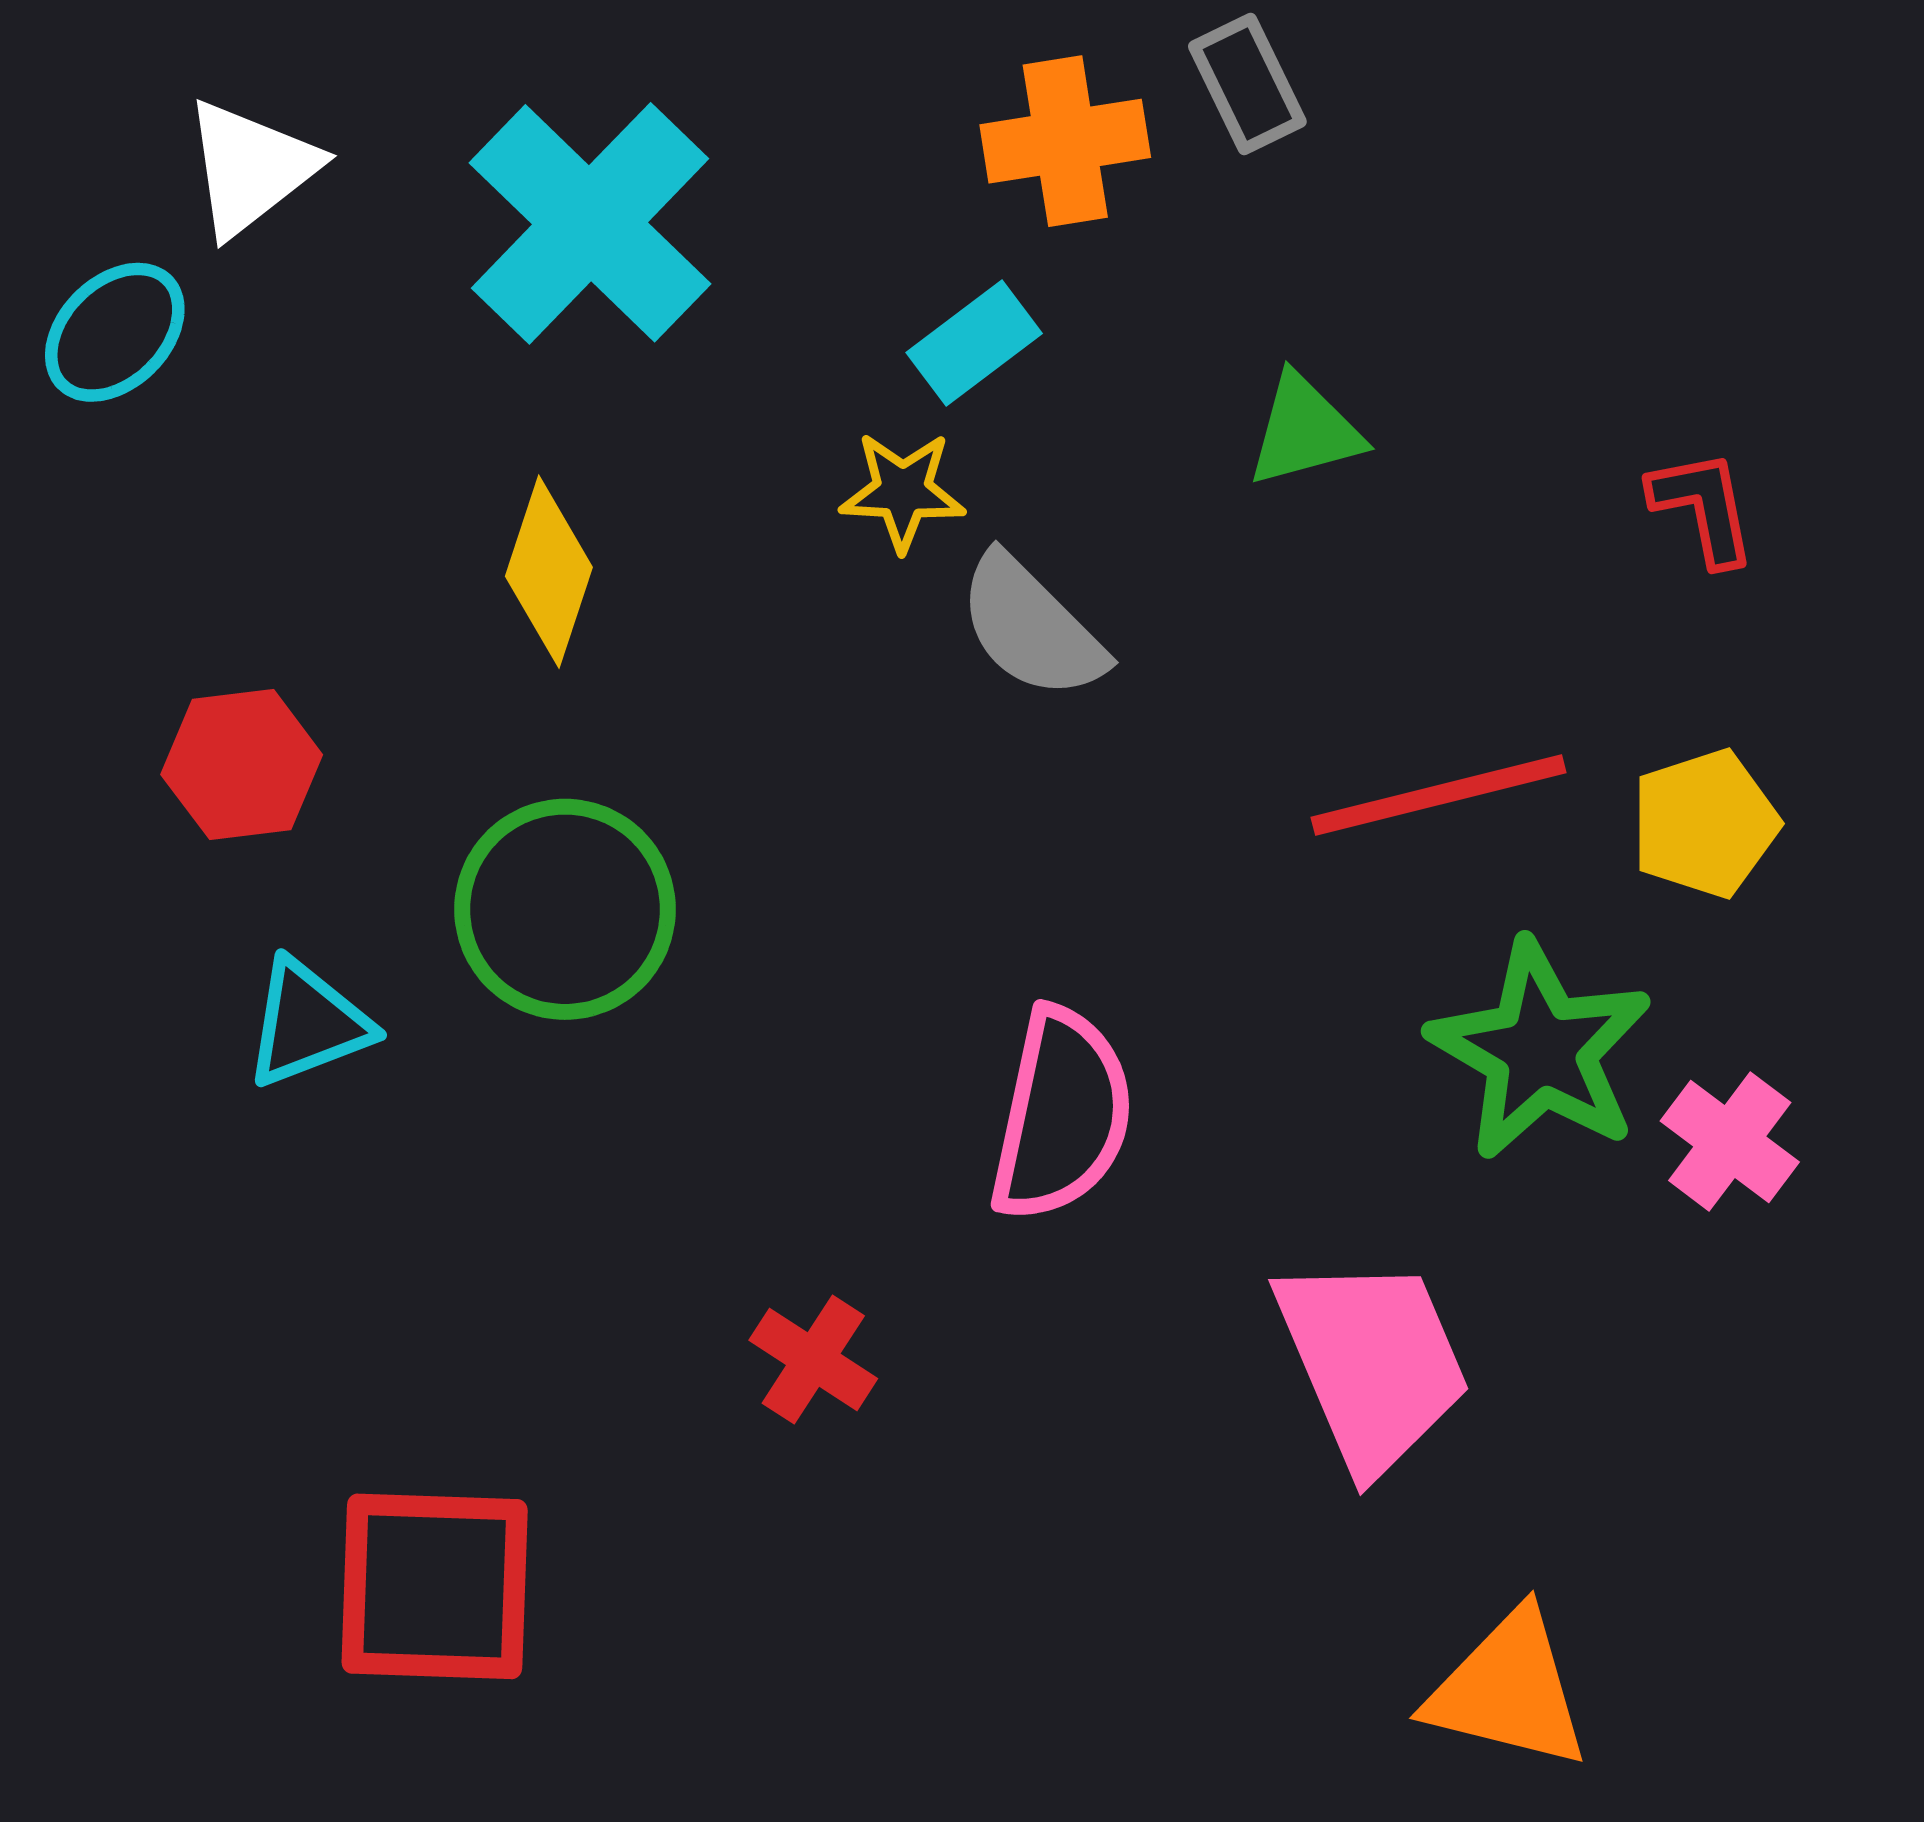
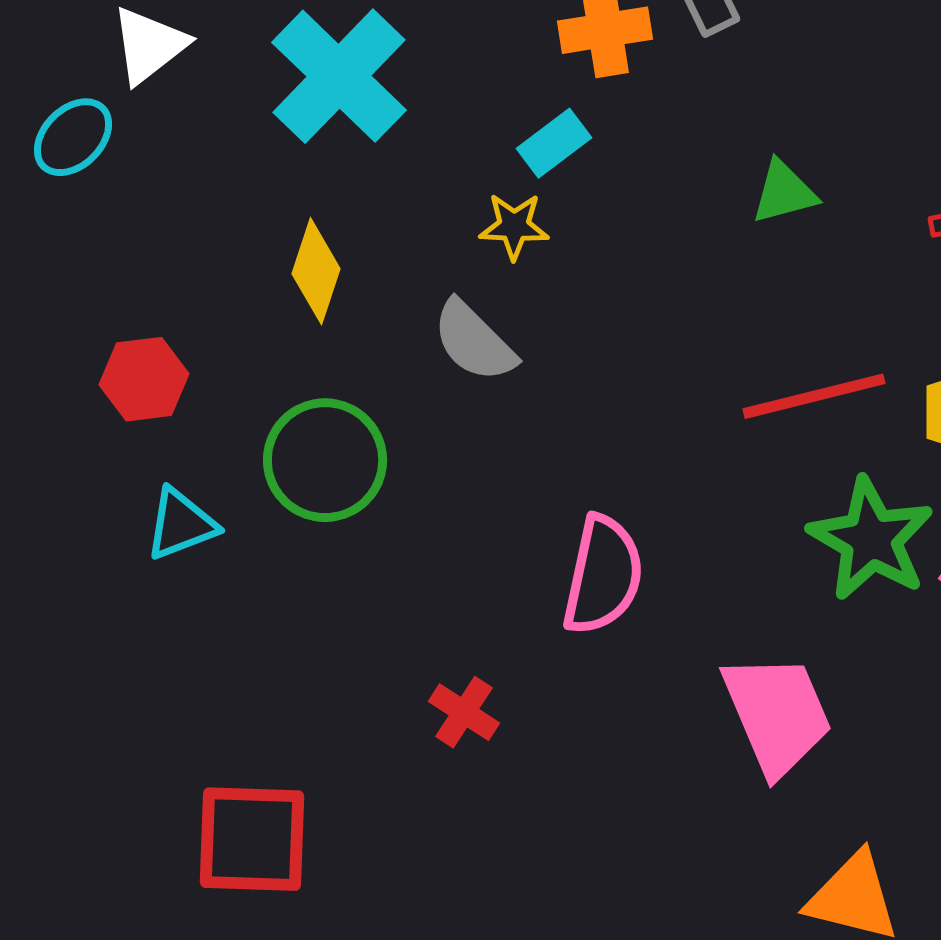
green triangle: (1305, 431) -> (784, 192), moved
gray semicircle: (1031, 627) -> (474, 341), moved

